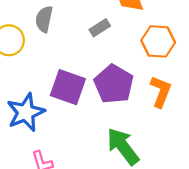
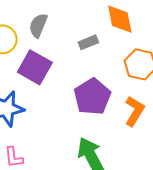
purple square: (68, 87) -> (35, 67), moved

